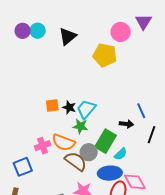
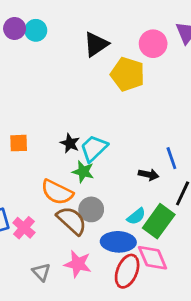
black triangle: (68, 36) -> (96, 44), moved
orange square: (52, 106) -> (19, 143), moved
green rectangle: (106, 141) -> (159, 221), moved
pink cross: (43, 146) -> (24, 228), moved, turned -35

